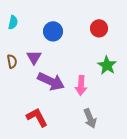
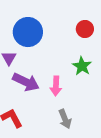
red circle: (99, 28) -> (85, 29), moved
blue circle: (53, 31) -> (28, 32), size x1.5

